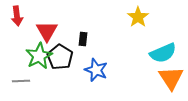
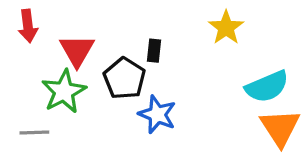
black rectangle: (83, 39) -> (154, 51), moved
black pentagon: (60, 57) -> (124, 78), moved

